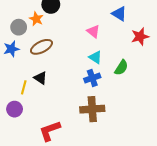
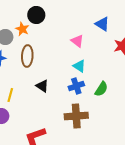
brown ellipse: (41, 47) -> (27, 56), turned -60
green semicircle: (121, 68) -> (101, 89), moved
black triangle: (40, 78) -> (42, 86), moved

